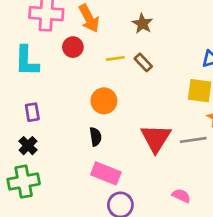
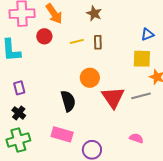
brown rectangle: (143, 62) -> (98, 42), turned 48
orange circle: (104, 101) -> (90, 78), moved
black semicircle: (96, 137) -> (68, 101), size x1.5
pink rectangle: (106, 173) -> (62, 134), moved

